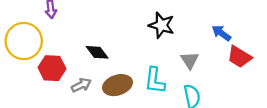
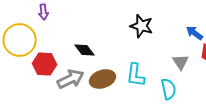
gray triangle: (190, 60) -> (181, 62), moved
gray arrow: (81, 85) -> (71, 79), size x1.5

